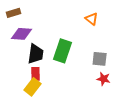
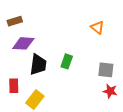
green rectangle: (63, 51) -> (67, 61), size x0.6
red rectangle: (36, 74) -> (14, 86), moved

